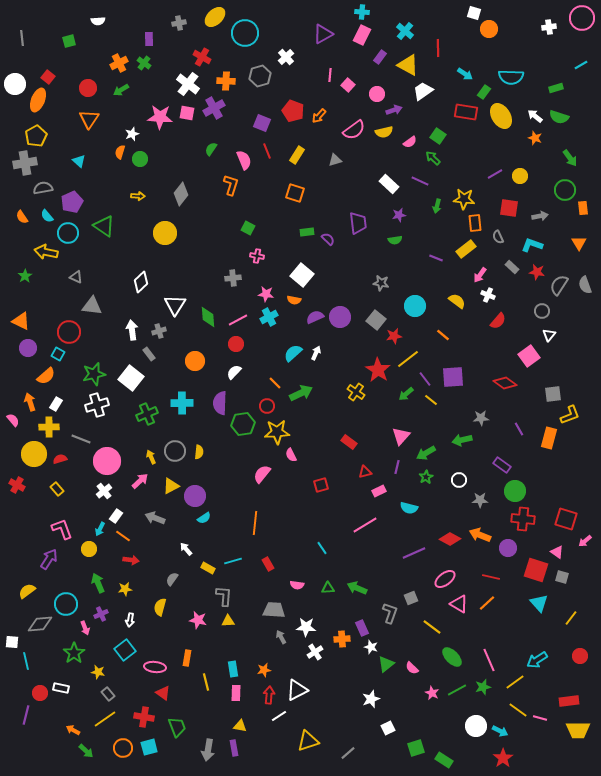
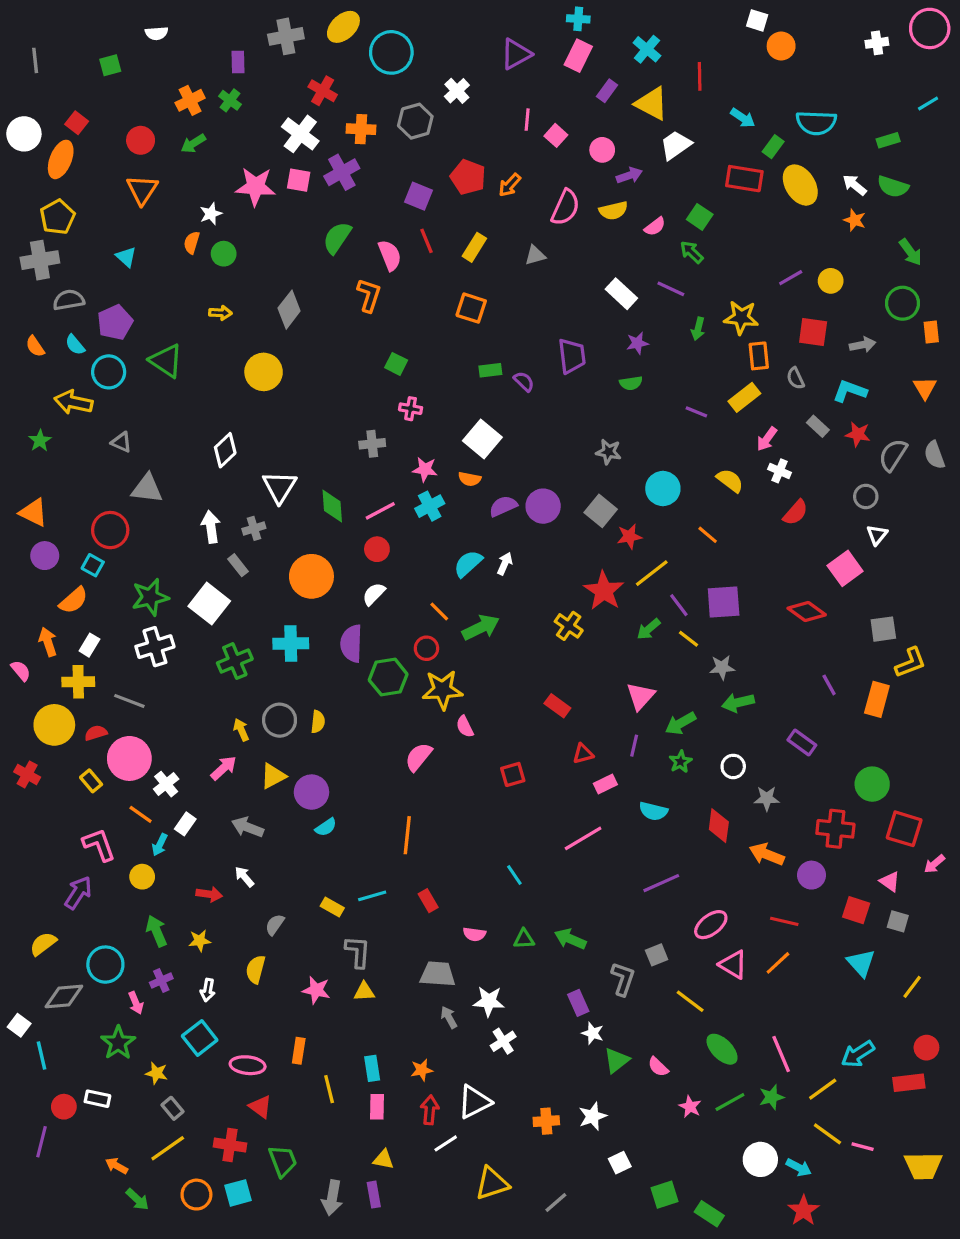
gray cross: (179, 23) -> (286, 36), size x1.5
pink semicircle: (354, 130) -> (565, 207), turned -30
green semicircle: (211, 149) -> (337, 238), size x1.5
orange circle: (195, 361) -> (311, 576), size x1.4
gray star: (481, 418) -> (722, 667), moved
pink circle: (107, 461) -> (129, 758), moved
green circle: (515, 491) -> (872, 784), moved
orange line: (123, 536) -> (141, 814), moved
red diamond: (450, 539) -> (719, 826), moved, turned 70
white arrow: (186, 549) -> (244, 877), moved
red square: (536, 570) -> (856, 910), size x0.7
orange cross: (342, 639) -> (546, 1121), moved
white square: (12, 642) -> (19, 1025), turned 32
red rectangle: (569, 701) -> (909, 1083), moved

